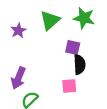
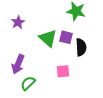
green triangle: (50, 20) -> (48, 38), moved, turned -36
black semicircle: (79, 64) -> (81, 47), moved

